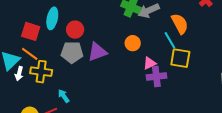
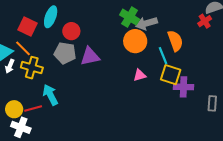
orange circle: (133, 43) -> (135, 41), moved, size x1.5
purple cross: (156, 76) -> (183, 87), moved
cyan arrow: (64, 96) -> (50, 95), size x1.5

